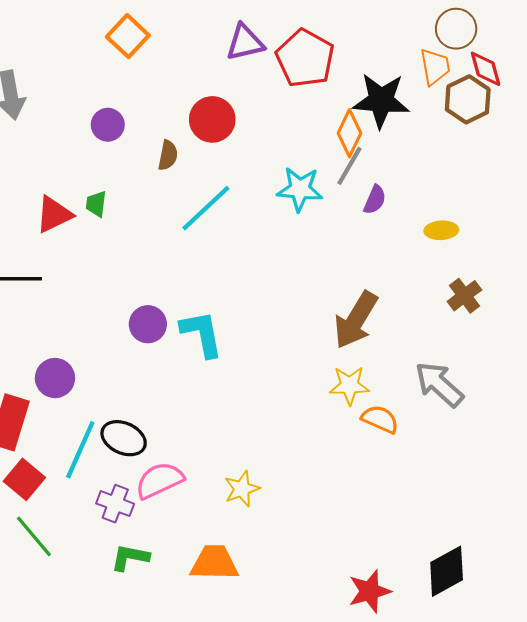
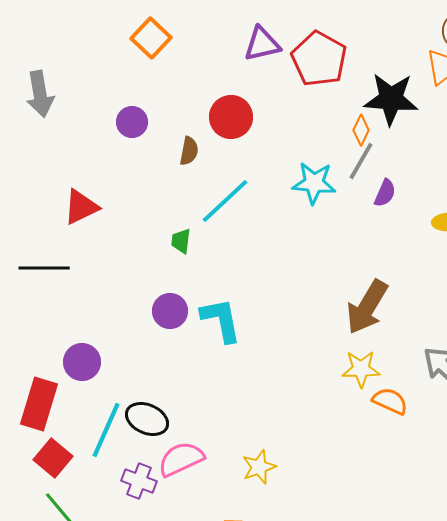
orange diamond: (349, 133) -> (361, 130), size x0.7
green trapezoid: (96, 204) -> (181, 241), moved

